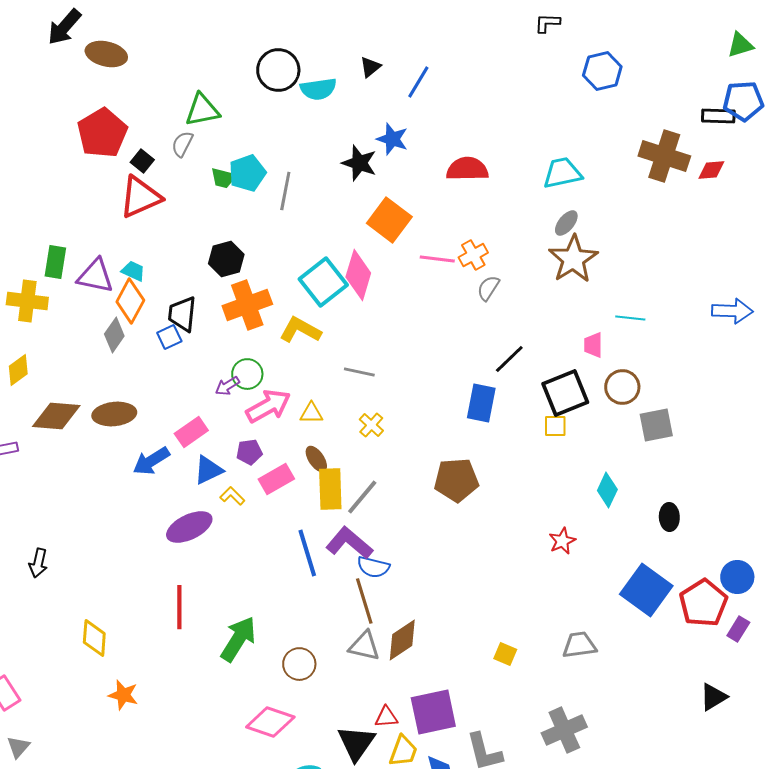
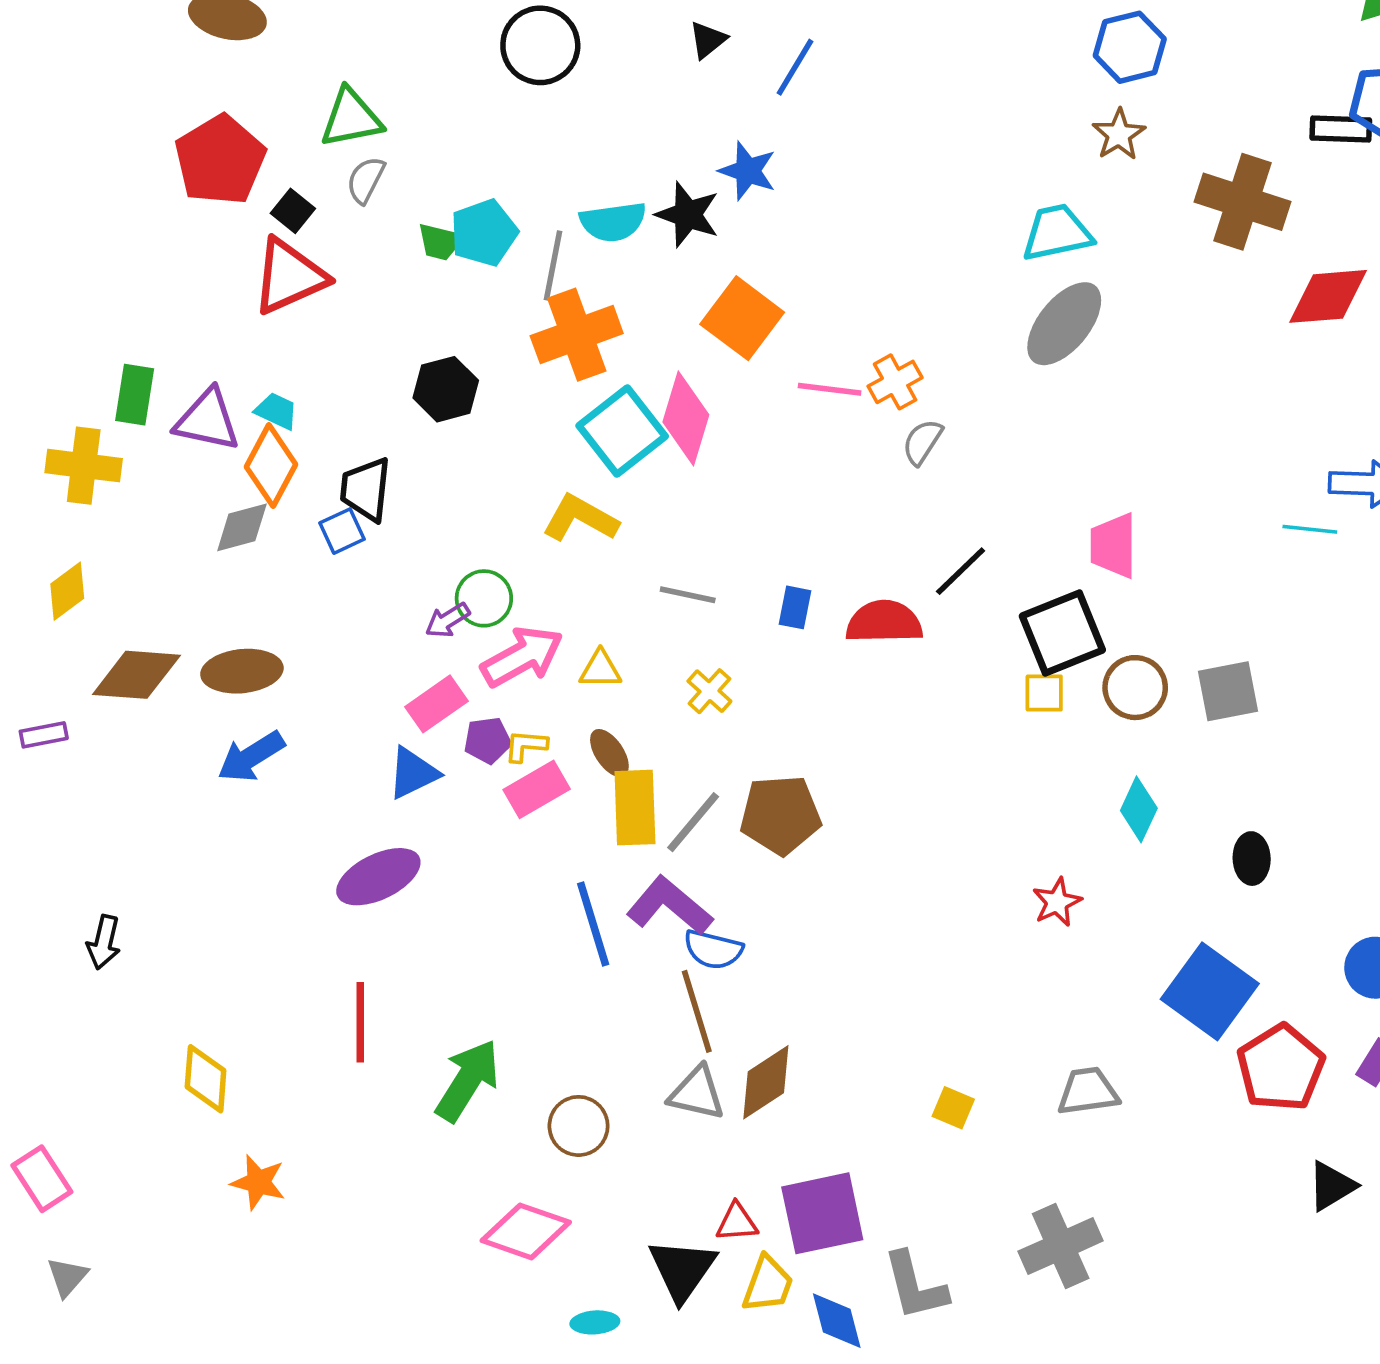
cyan semicircle: (318, 89) -> (613, 222), moved
green triangle: (202, 110) -> (351, 118), moved
red semicircle: (467, 169) -> (884, 622), moved
red diamond: (711, 170) -> (1328, 296), moved, size x1.6
gray ellipse: (566, 223) -> (1064, 324), size x1.8
brown star: (573, 259) -> (1119, 134), moved, size x0.6
orange cross: (247, 305) -> (577, 335), moved
cyan line: (630, 318) -> (1310, 529), moved
gray diamond: (114, 335) -> (242, 527), turned 40
pink trapezoid: (593, 345) -> (1113, 546), size x1.4
brown circle: (622, 387) -> (1135, 688), moved
blue rectangle: (481, 403) -> (795, 607), moved, size x0.6
pink rectangle: (191, 432) -> (437, 704), moved
blue arrow: (151, 461) -> (251, 757), moved
brown pentagon: (456, 480) -> (780, 815), moved
yellow L-shape: (232, 496) -> (526, 746), moved, turned -40
red pentagon: (703, 603) -> (1281, 1068), moved

